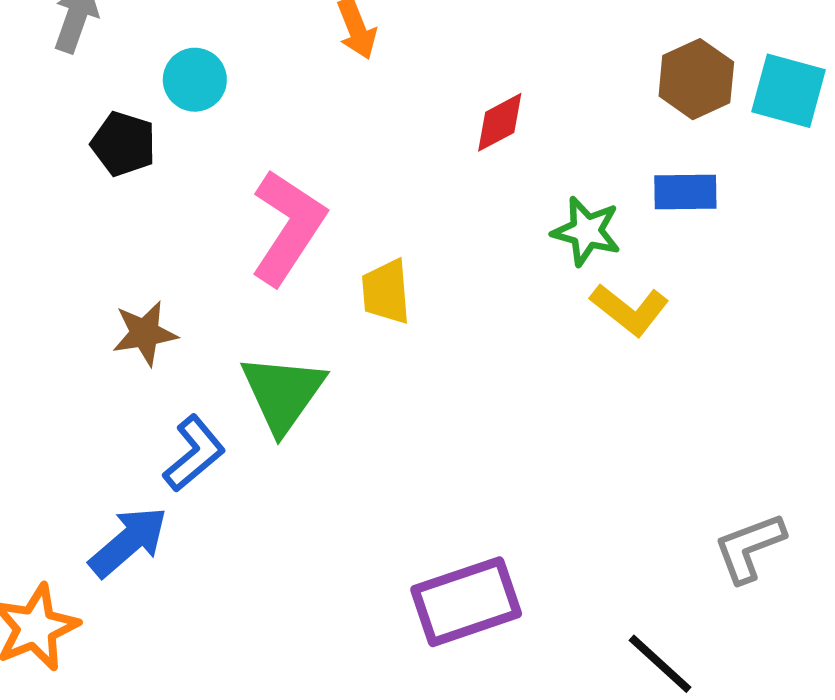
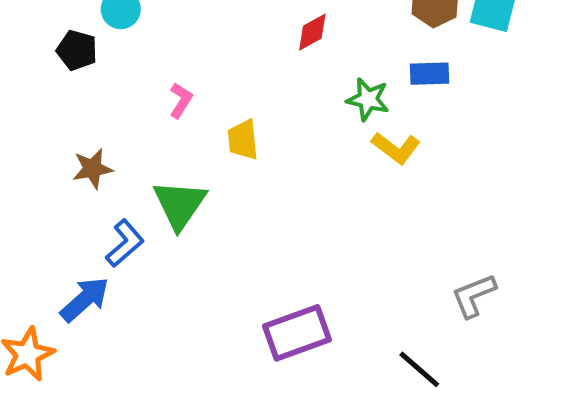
pink L-shape: (288, 227) -> (181, 100), size x0.5

